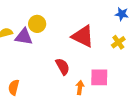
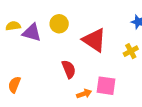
yellow circle: (37, 24) -> (59, 24), moved
orange arrow: (80, 88) -> (84, 94), turned 56

